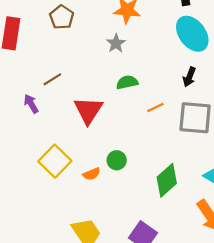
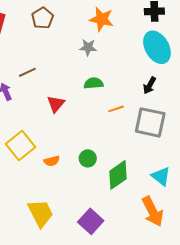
gray star: (116, 43) -> (88, 47), turned 30
red triangle: (88, 110) -> (56, 104), size x0.7
green circle: (117, 160) -> (88, 158), moved

